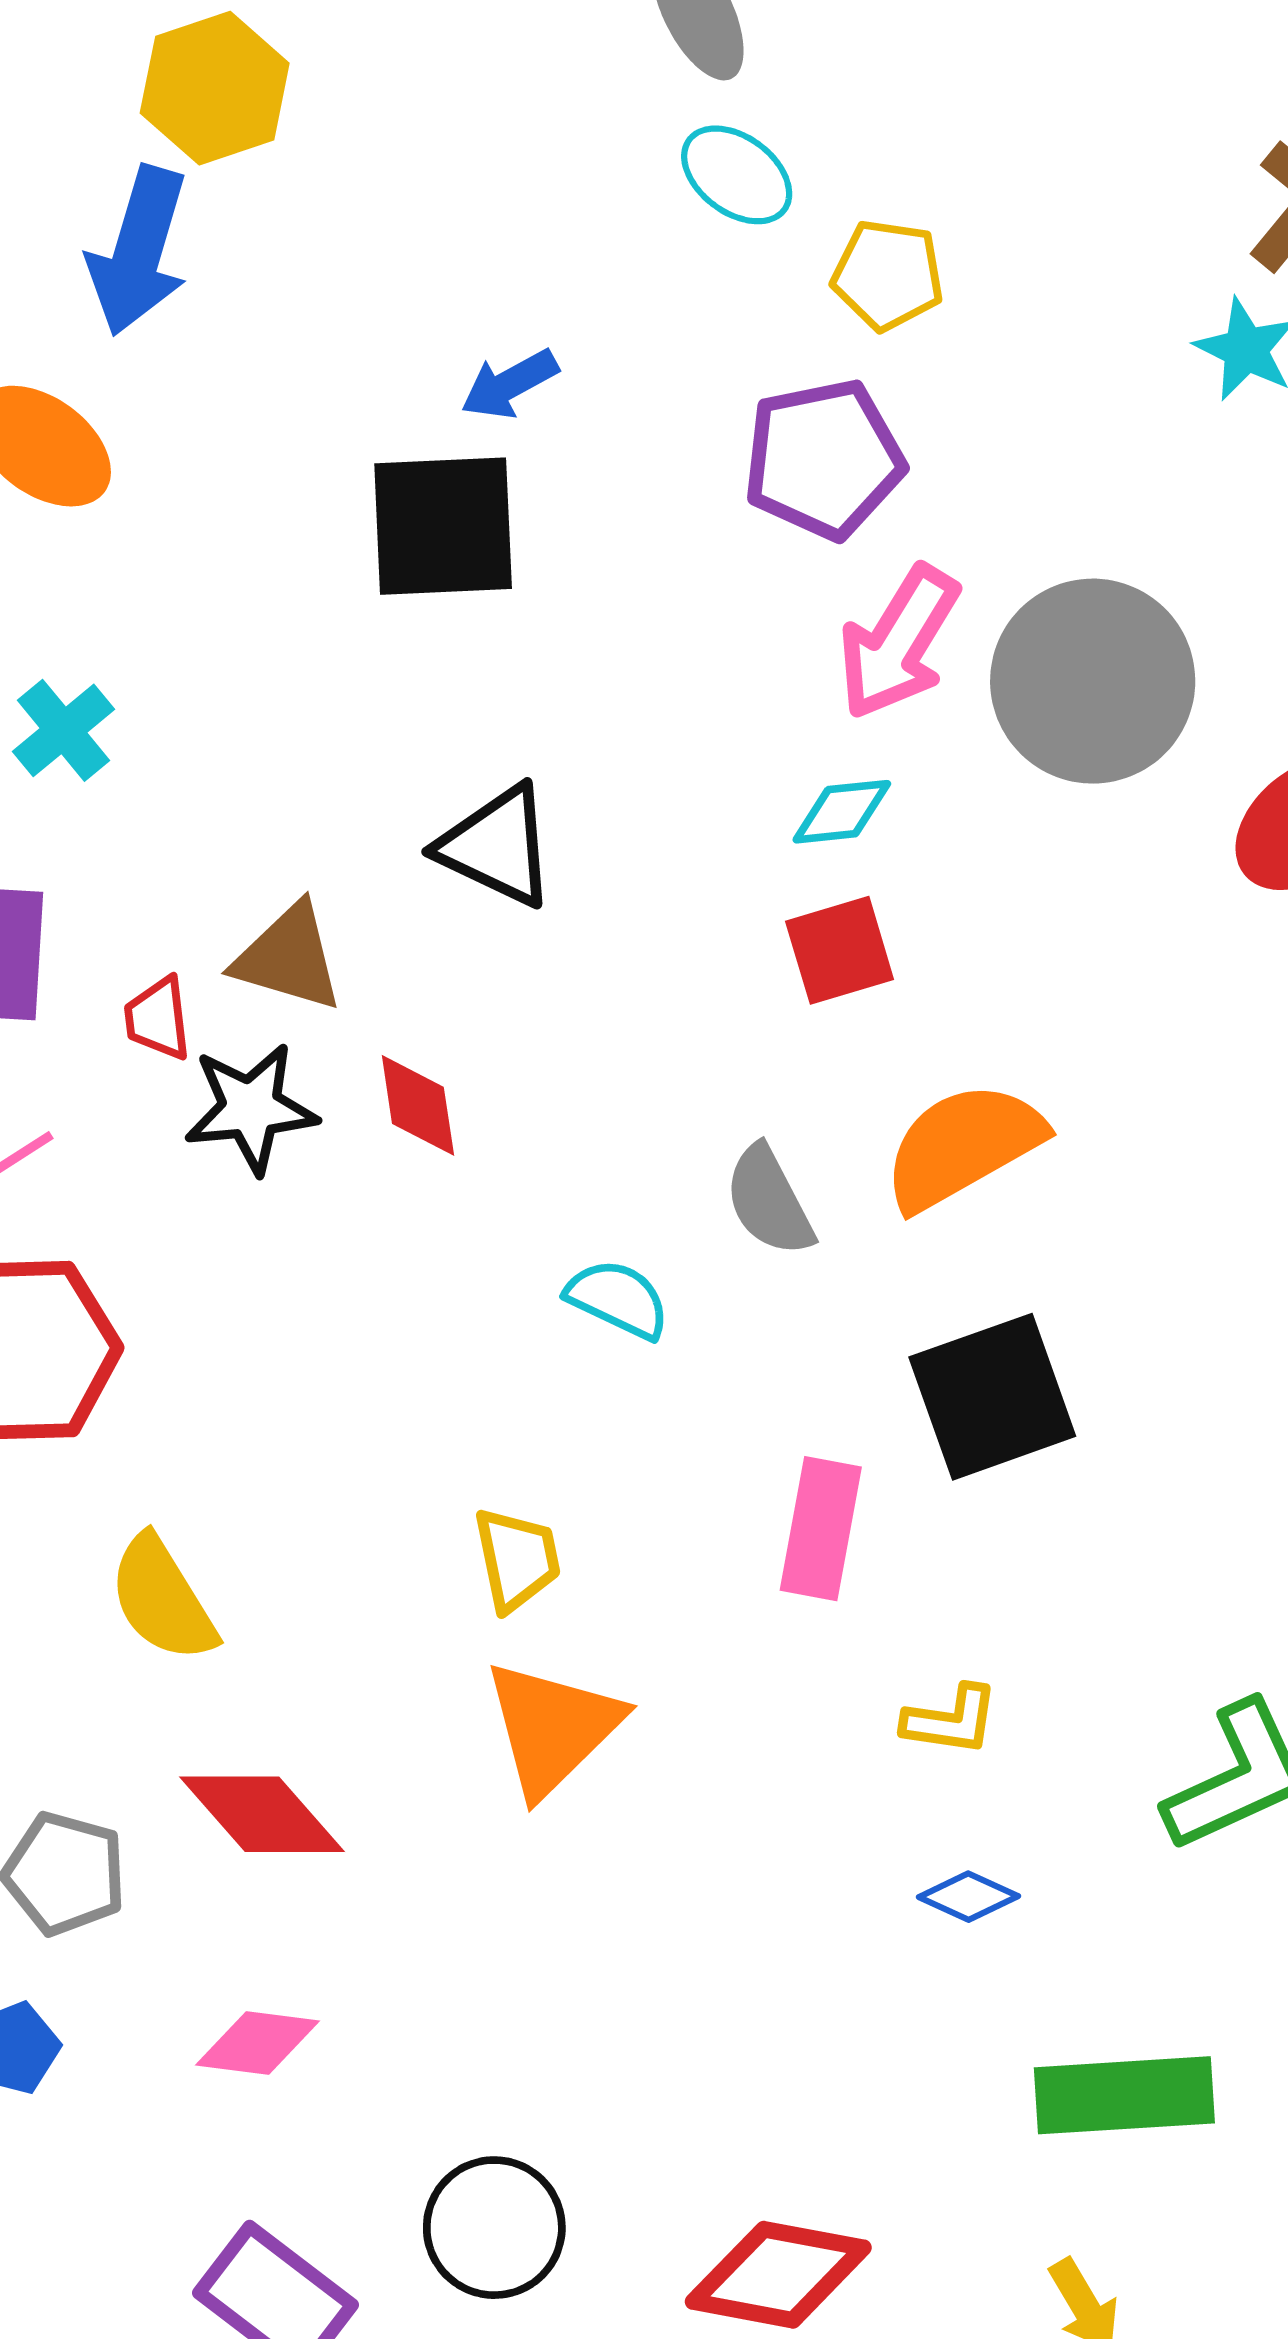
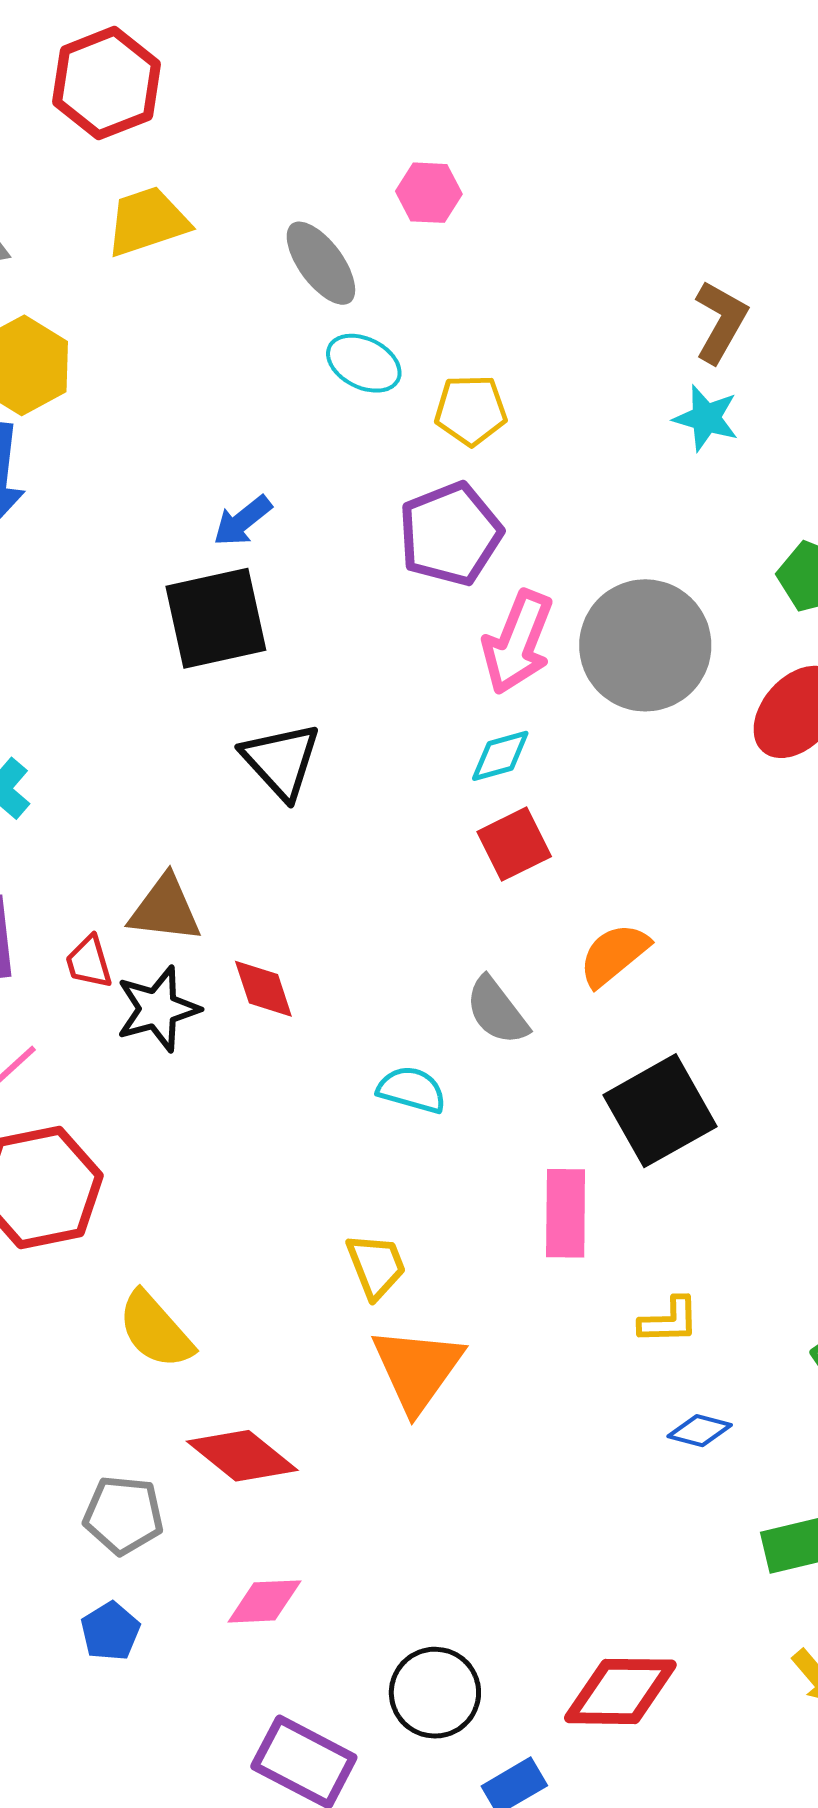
black triangle: (497, 846) -> (281, 761), moved, turned 32
orange semicircle: (963, 1146) -> (614, 955), size x0.7

